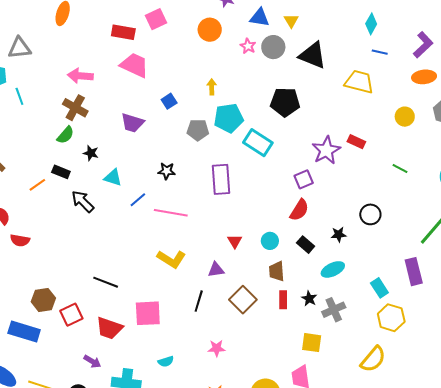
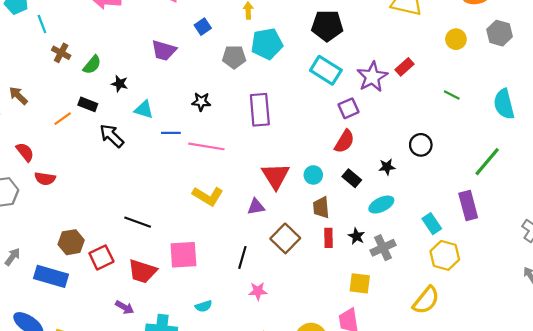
brown cross: (75, 108) -> (61, 53), moved, size x0.7
red rectangle: (356, 142) -> (405, 67), turned -66
cyan rectangle: (258, 143) -> (326, 70), moved
blue line: (138, 200) -> (171, 133), turned 42
red triangle: (235, 241) -> (275, 176), size x1.8
black line: (199, 301) -> (242, 257), moved

